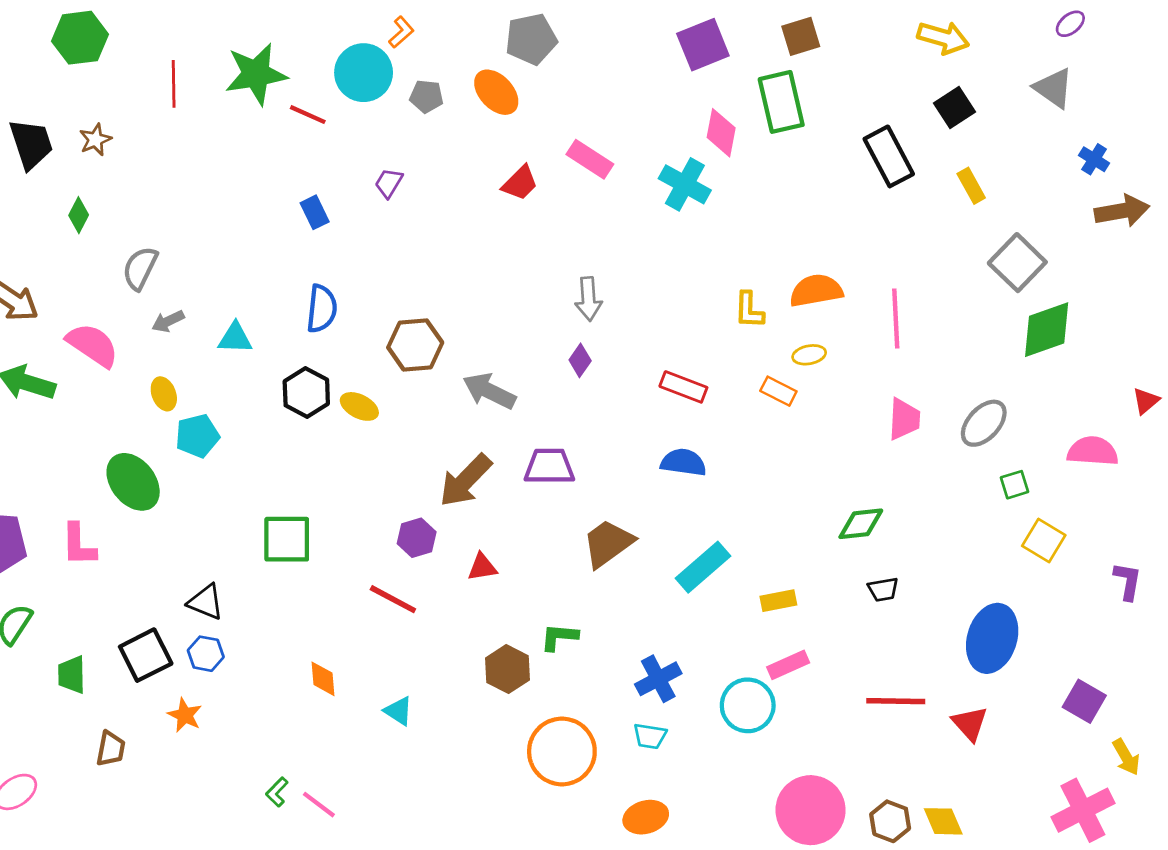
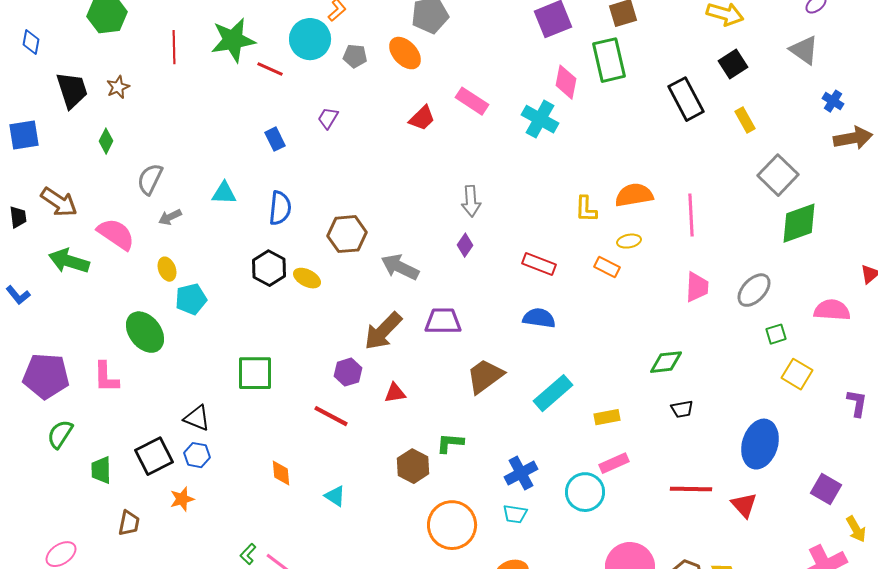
cyan triangle: (235, 338) -> (224, 193), moved
orange star: (185, 715) -> (182, 499), turned 30

